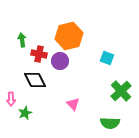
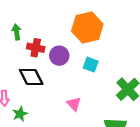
orange hexagon: (69, 36) -> (87, 28), moved
cyan square: (107, 58) -> (91, 65), moved

